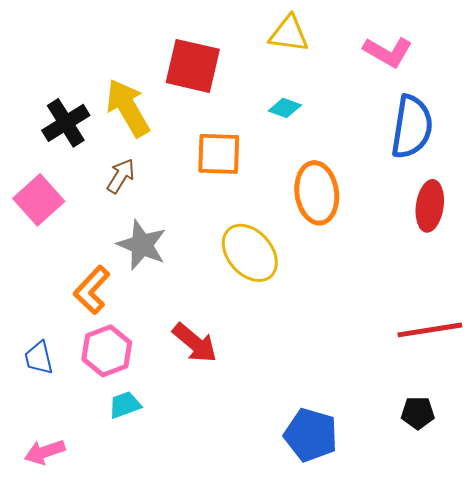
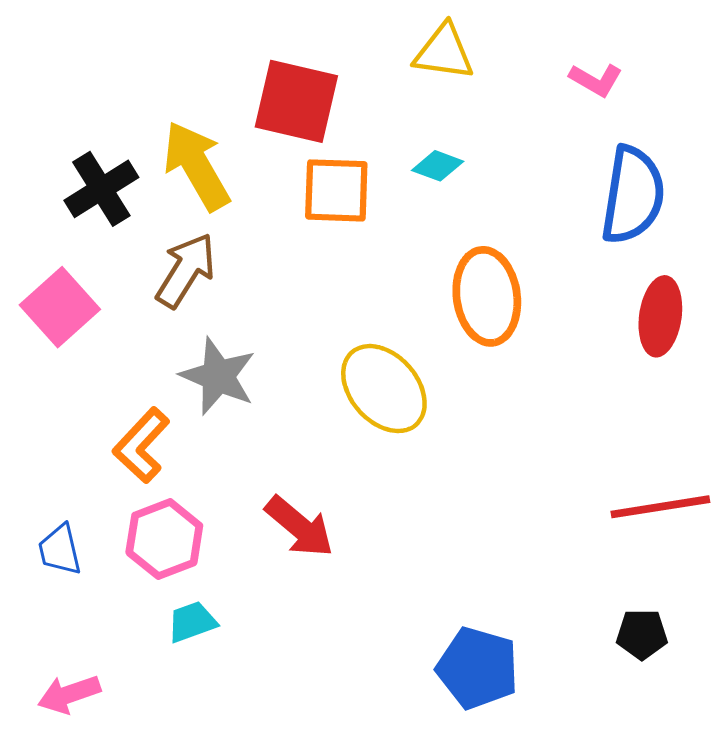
pink L-shape: (388, 52) -> (596, 80), size x0.7
orange square: (219, 154) -> (336, 190), moved
brown arrow: (121, 176) -> (186, 270), size x1.4

